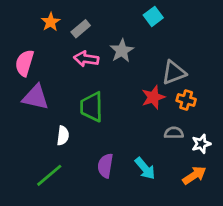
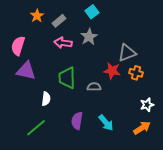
cyan square: (153, 16) -> (92, 12), moved
red star: (153, 97) -> (112, 71), turned 30
gray semicircle: (174, 133) -> (94, 87), moved

